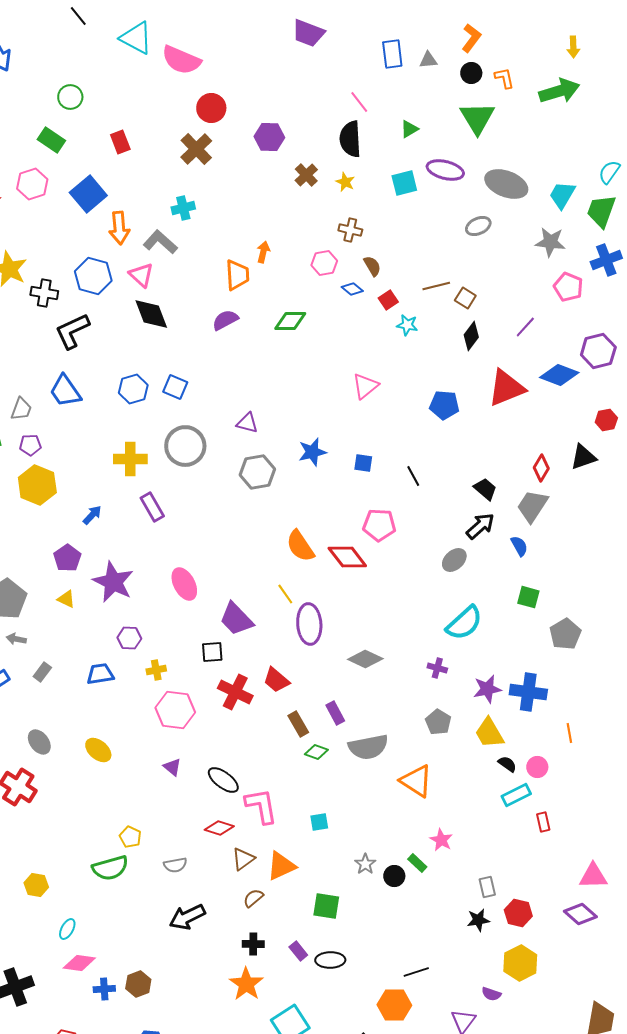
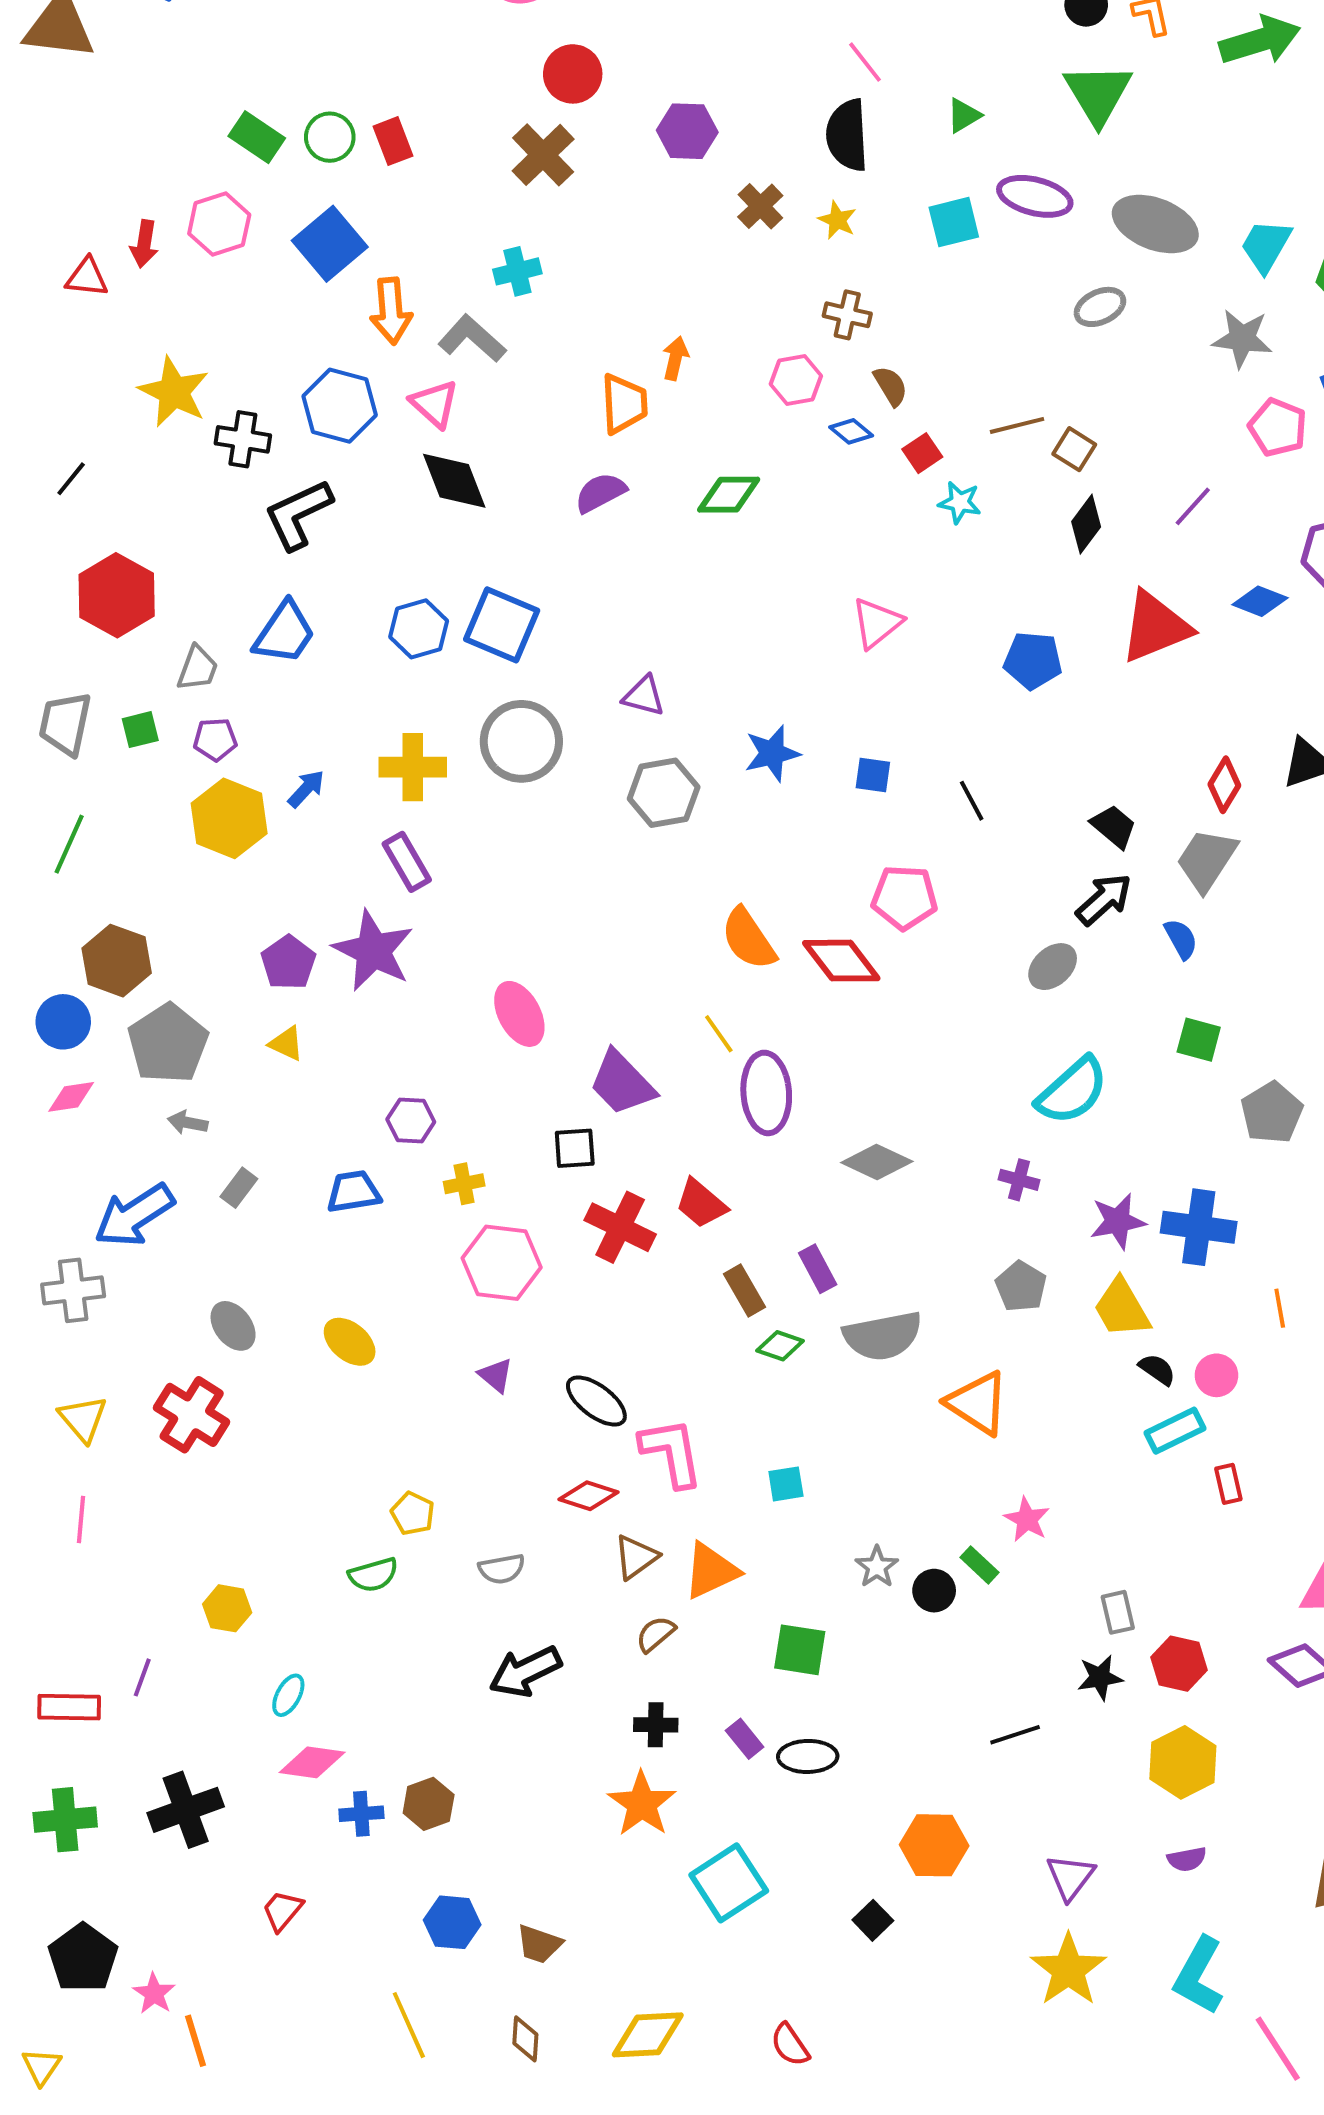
green circle: (70, 97) -> (330, 137), moved
blue diamond: (559, 375) -> (1260, 601), size x0.7
blue square: (175, 387) -> (502, 625), size x1.5
blue trapezoid: (65, 391) -> (284, 633), turned -111
purple rectangle: (152, 507) -> (407, 862), moved
blue arrow: (92, 515) -> (306, 789), moved
purple star: (113, 582) -> (373, 951), moved
green semicircle: (110, 868) -> (373, 1575), size x0.7
black line: (416, 972) -> (1015, 1735), moved
purple semicircle: (491, 994) -> (1187, 1859), moved, turned -30

